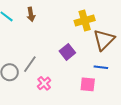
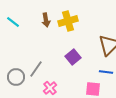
brown arrow: (31, 14) -> (46, 20), moved
yellow cross: (85, 21) -> (68, 21), moved

